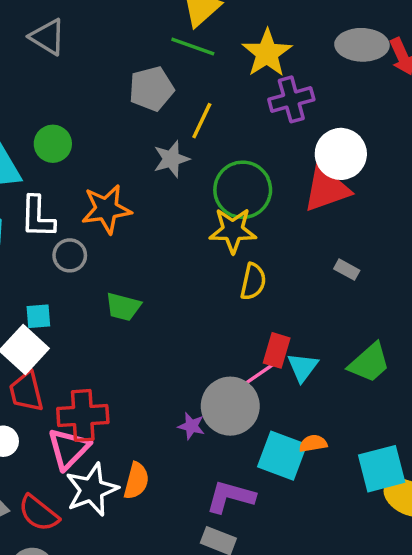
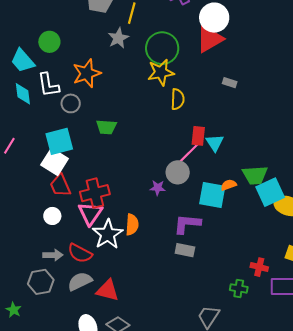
cyan square: (38, 316) -> (59, 141), size x1.8
green trapezoid: (369, 363) -> (255, 175), moved, turned 48
gray circle: (230, 406) -> (178, 172), size x0.7

